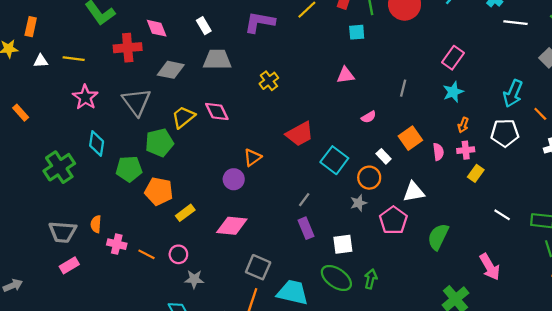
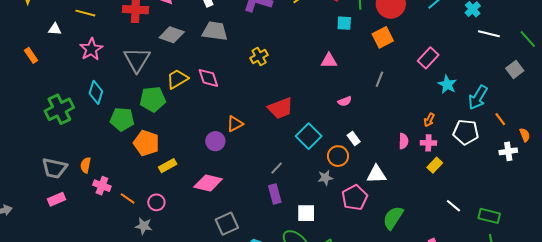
white triangle: (41, 61) -> (55, 29), moved
cyan star: (453, 92) -> (447, 84), moved, turned -30
orange square: (410, 138) -> (383, 37), moved
gray square: (258, 267) -> (227, 224), turned 35
gray star: (194, 279) -> (144, 226), moved

